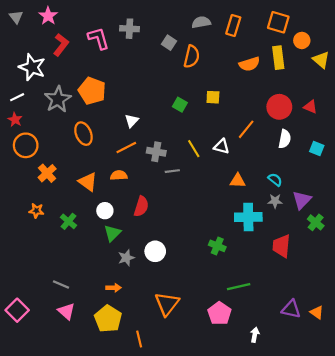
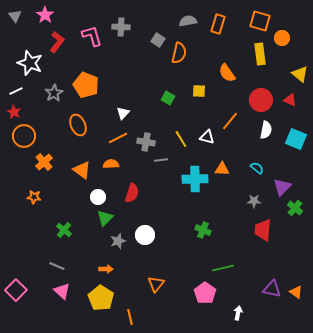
yellow triangle: (321, 60) -> (300, 74), moved
orange semicircle: (249, 64) -> (227, 73), moved, turned 72
gray star: (58, 99) -> (54, 93), size x0.7
cyan square: (317, 149) -> (296, 139), size x1.5
gray star: (275, 201) -> (254, 201), moved
cyan cross: (248, 217) -> (195, 179), moved
green cross: (68, 221) -> (64, 230), moved
orange triangle: (167, 304) -> (156, 284), size x0.7

